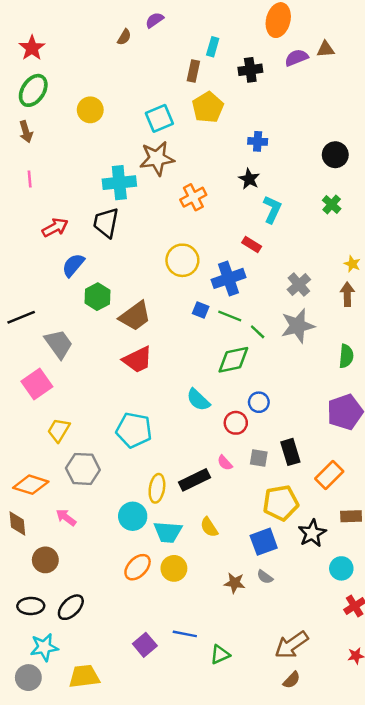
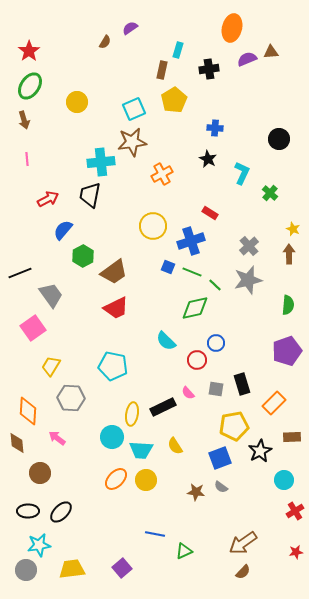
green cross: (332, 204) -> (270, 193), moved
cyan L-shape: (272, 209) -> (242, 173), moved
orange diamond: (31, 485) -> (28, 411), turned 76
purple square: (145, 645) -> (122, 568), moved

